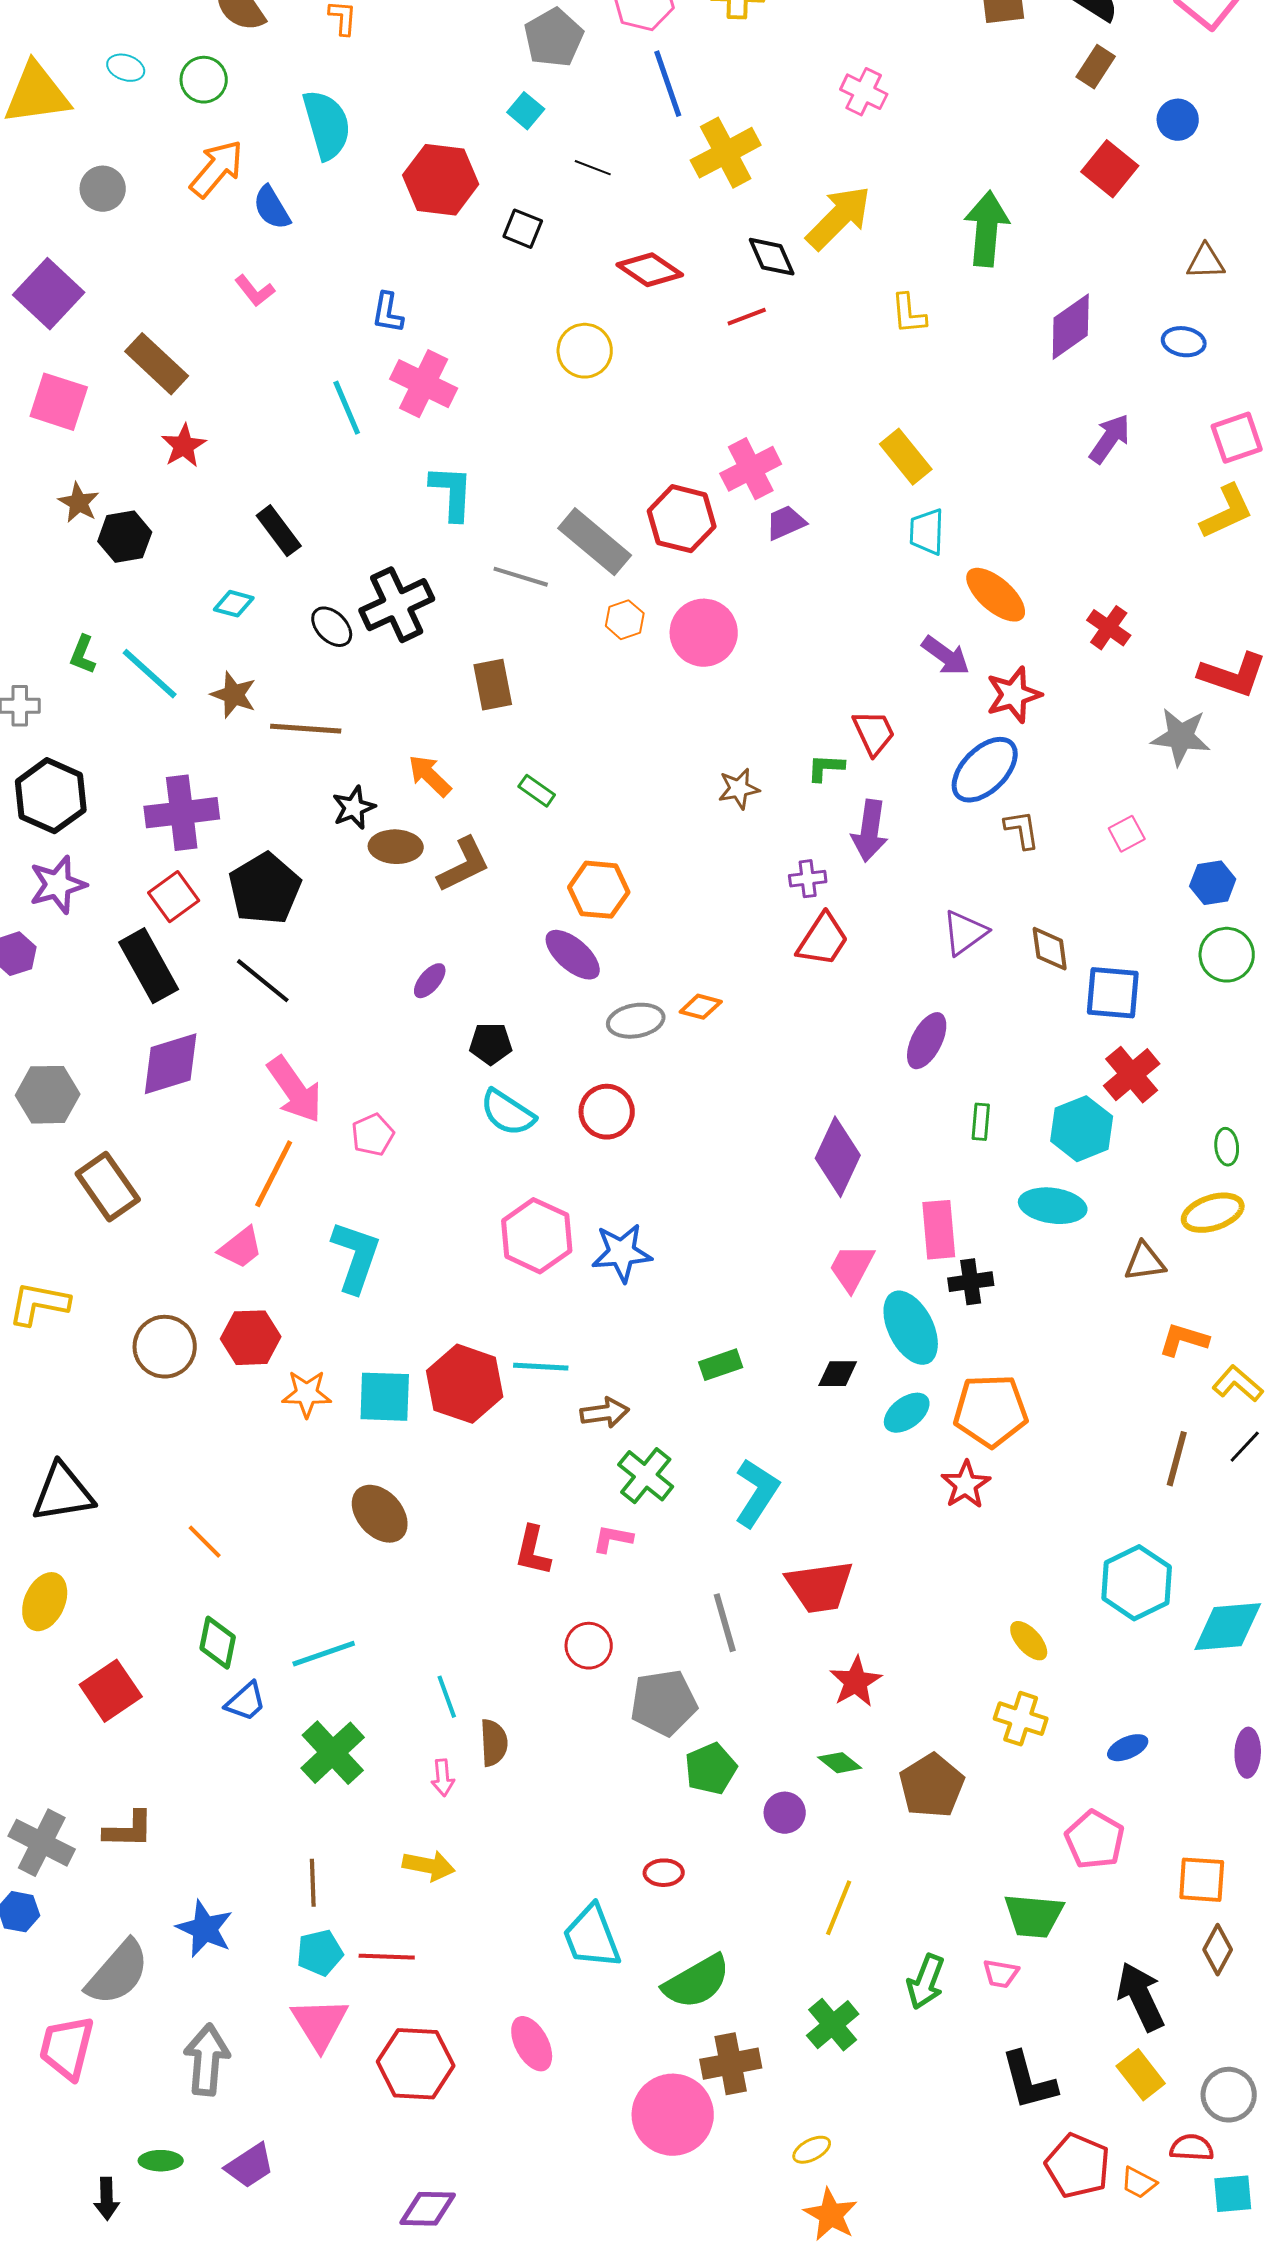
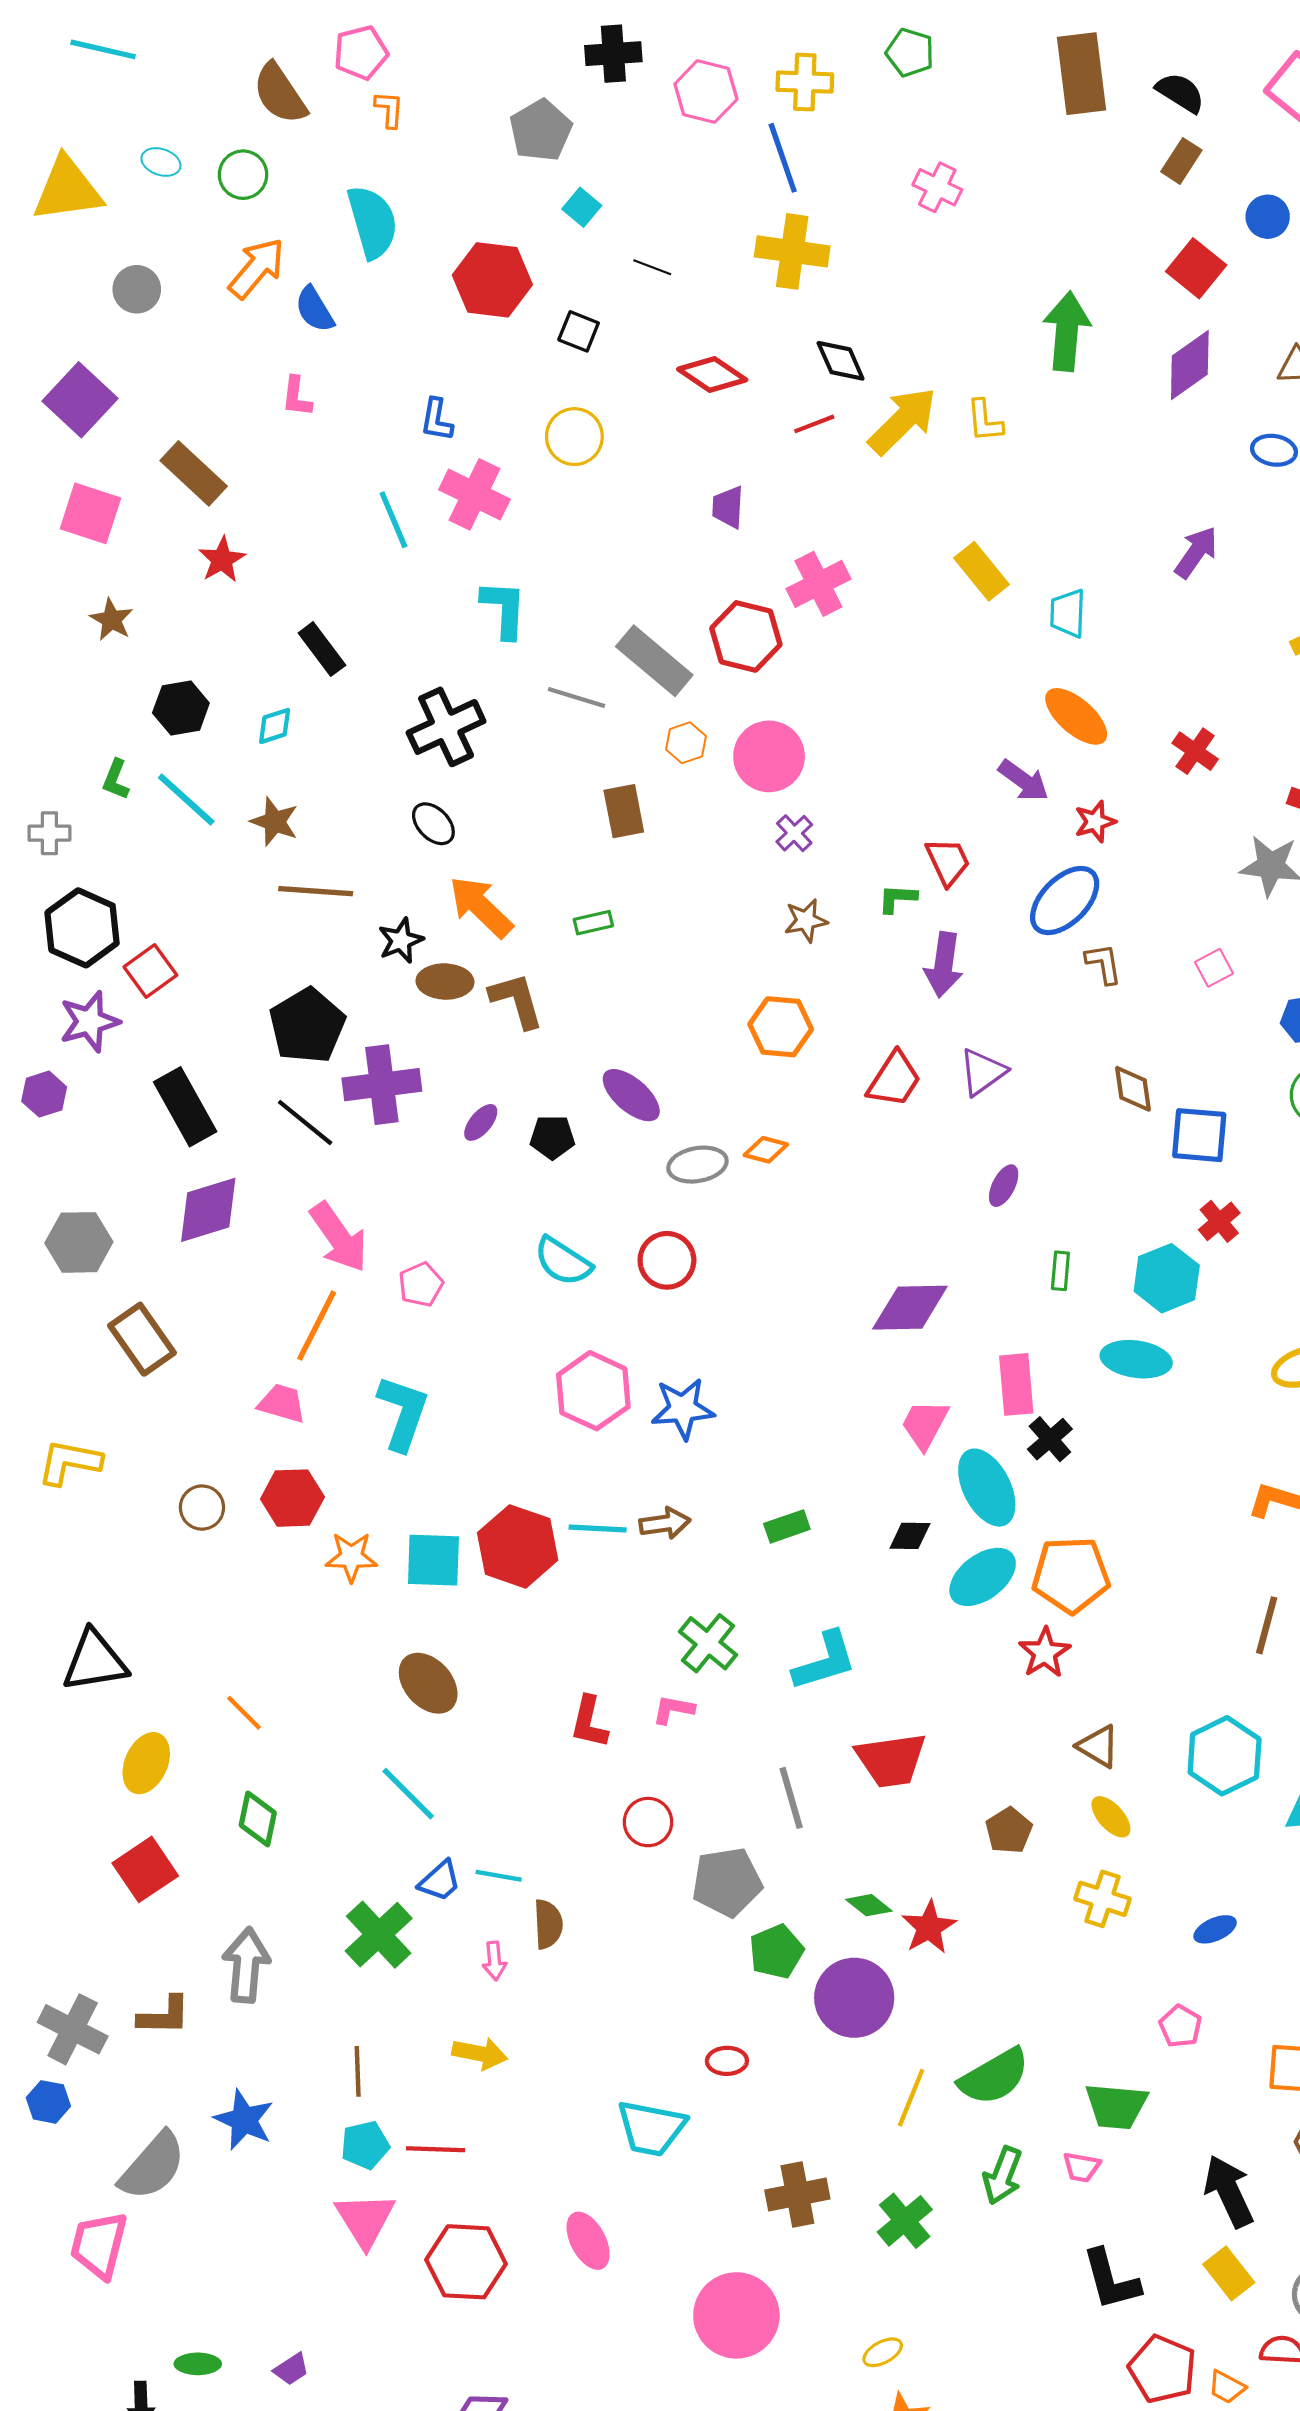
gray pentagon: (554, 38) -> (541, 130), moved
blue line: (668, 84) -> (783, 158), moved
yellow cross: (726, 153) -> (792, 251), turned 36
yellow arrow: (839, 218) -> (903, 421), moved
pink L-shape: (255, 291) -> (297, 397), turned 45
purple diamond: (1071, 327) -> (1190, 365), moved
yellow circle: (585, 351) -> (574, 437), moved
purple trapezoid: (786, 523) -> (728, 507), moved, turned -63
cyan trapezoid: (927, 532) -> (1068, 613), moved
black hexagon: (125, 537) -> (181, 708), moved
cyan diamond: (234, 604) -> (275, 726), turned -33
black ellipse: (332, 627) -> (433, 824), moved
brown rectangle: (493, 685) -> (624, 811), moved
red star: (1014, 695) -> (1095, 822), size x0.7
brown line: (306, 729) -> (316, 891), moved
orange arrow: (430, 776) -> (481, 907), size x1.4
green rectangle: (537, 791) -> (593, 923), turned -48
purple cross: (182, 813) -> (382, 1085), moved
brown L-shape: (464, 865) -> (517, 1000), turned -80
purple cross: (808, 879) -> (794, 833), moved, turned -36
orange hexagon: (599, 890) -> (781, 1027), moved
red square: (174, 897) -> (150, 971), moved
purple triangle: (965, 933) -> (983, 1072), moved
purple ellipse: (927, 1041) -> (1004, 1186), size x0.7
black pentagon: (491, 1044) -> (552, 1137), moved
red cross: (1132, 1075) -> (1219, 1221), size x0.7
purple diamond: (838, 1157) -> (910, 1308), turned 64
pink trapezoid: (241, 1248) -> (282, 1403), turned -126
brown triangle: (1145, 1262) -> (1098, 1746), moved, turned 39
black cross: (971, 1282) -> (1050, 1439), turned -33
brown circle: (165, 1347) -> (202, 1508), size x0.7
brown arrow: (605, 1413) -> (665, 1523), moved
cyan ellipse: (907, 1413) -> (983, 1577), size x1.4
cyan L-shape: (757, 1493) -> (825, 1661), turned 40
yellow ellipse: (45, 1602) -> (146, 1763), moved
cyan line: (324, 1654) -> (408, 1794), moved, turned 64
red star: (856, 1682) -> (929, 1927), moved
cyan line: (447, 1697) -> (499, 1876), turned -60
blue trapezoid: (246, 1702) -> (440, 1881), moved
green diamond: (840, 1763) -> (869, 1905), moved
brown pentagon: (932, 1786) -> (1009, 1830), moved, size x0.7
purple circle: (785, 1813) -> (854, 1998), size x1.8
pink pentagon: (1095, 1840) -> (1180, 2026), size x0.7
cyan trapezoid: (592, 1937) -> (651, 2128), turned -58
green semicircle: (697, 1982) -> (994, 2077), moved
gray arrow: (207, 2060) -> (246, 1965), moved
brown cross: (731, 2064) -> (797, 2194), moved
purple trapezoid: (250, 2166) -> (291, 2369), size x0.7

